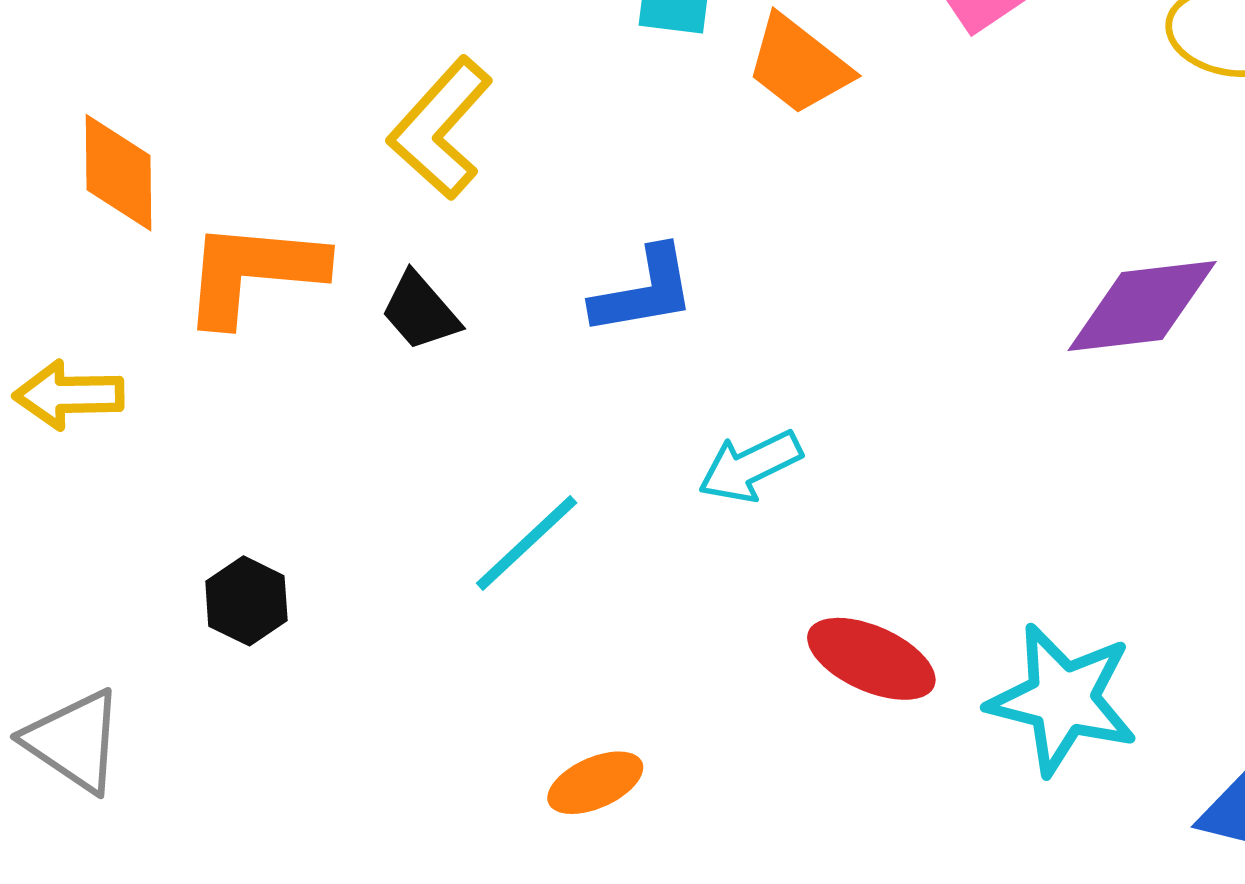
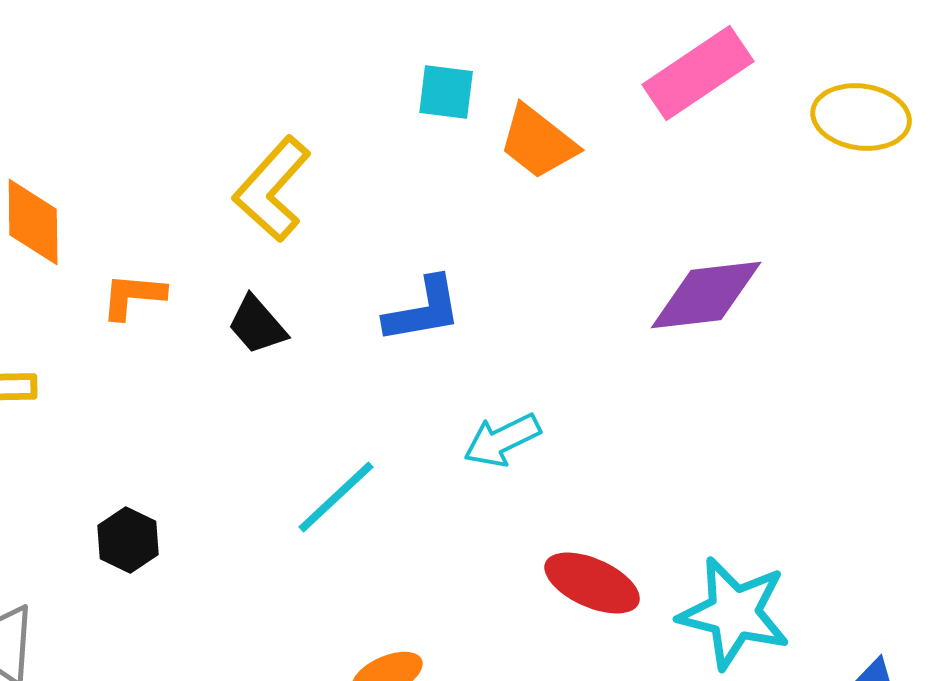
orange L-shape: (253, 272) -> (133, 296), size x0.6
purple diamond: (1142, 306) -> (706, 295), moved

